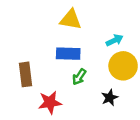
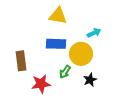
yellow circle: (123, 66) -> (81, 54), moved
green arrow: (79, 77) -> (65, 72), moved

